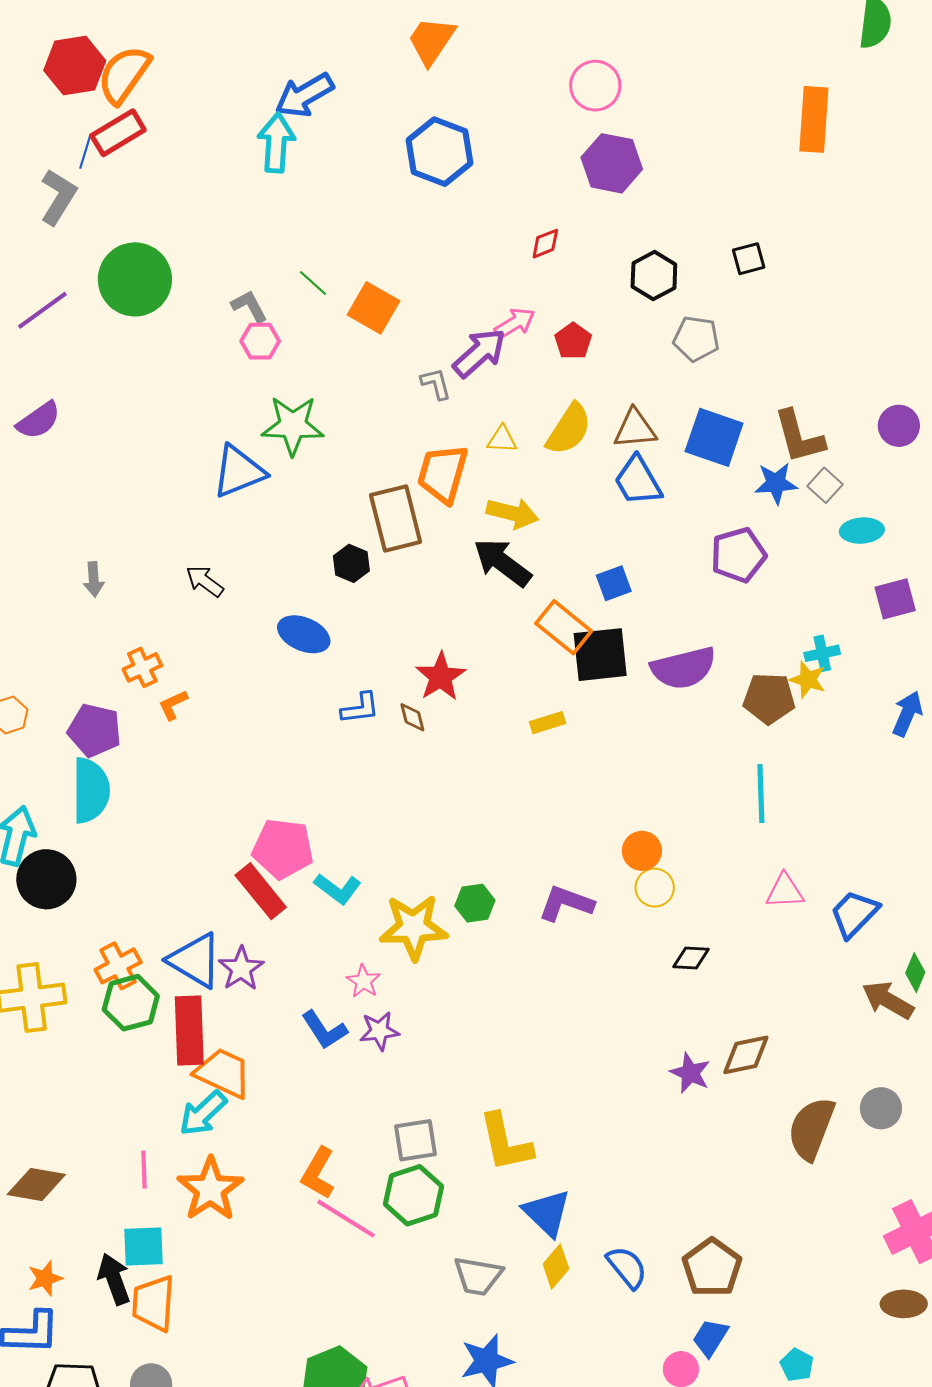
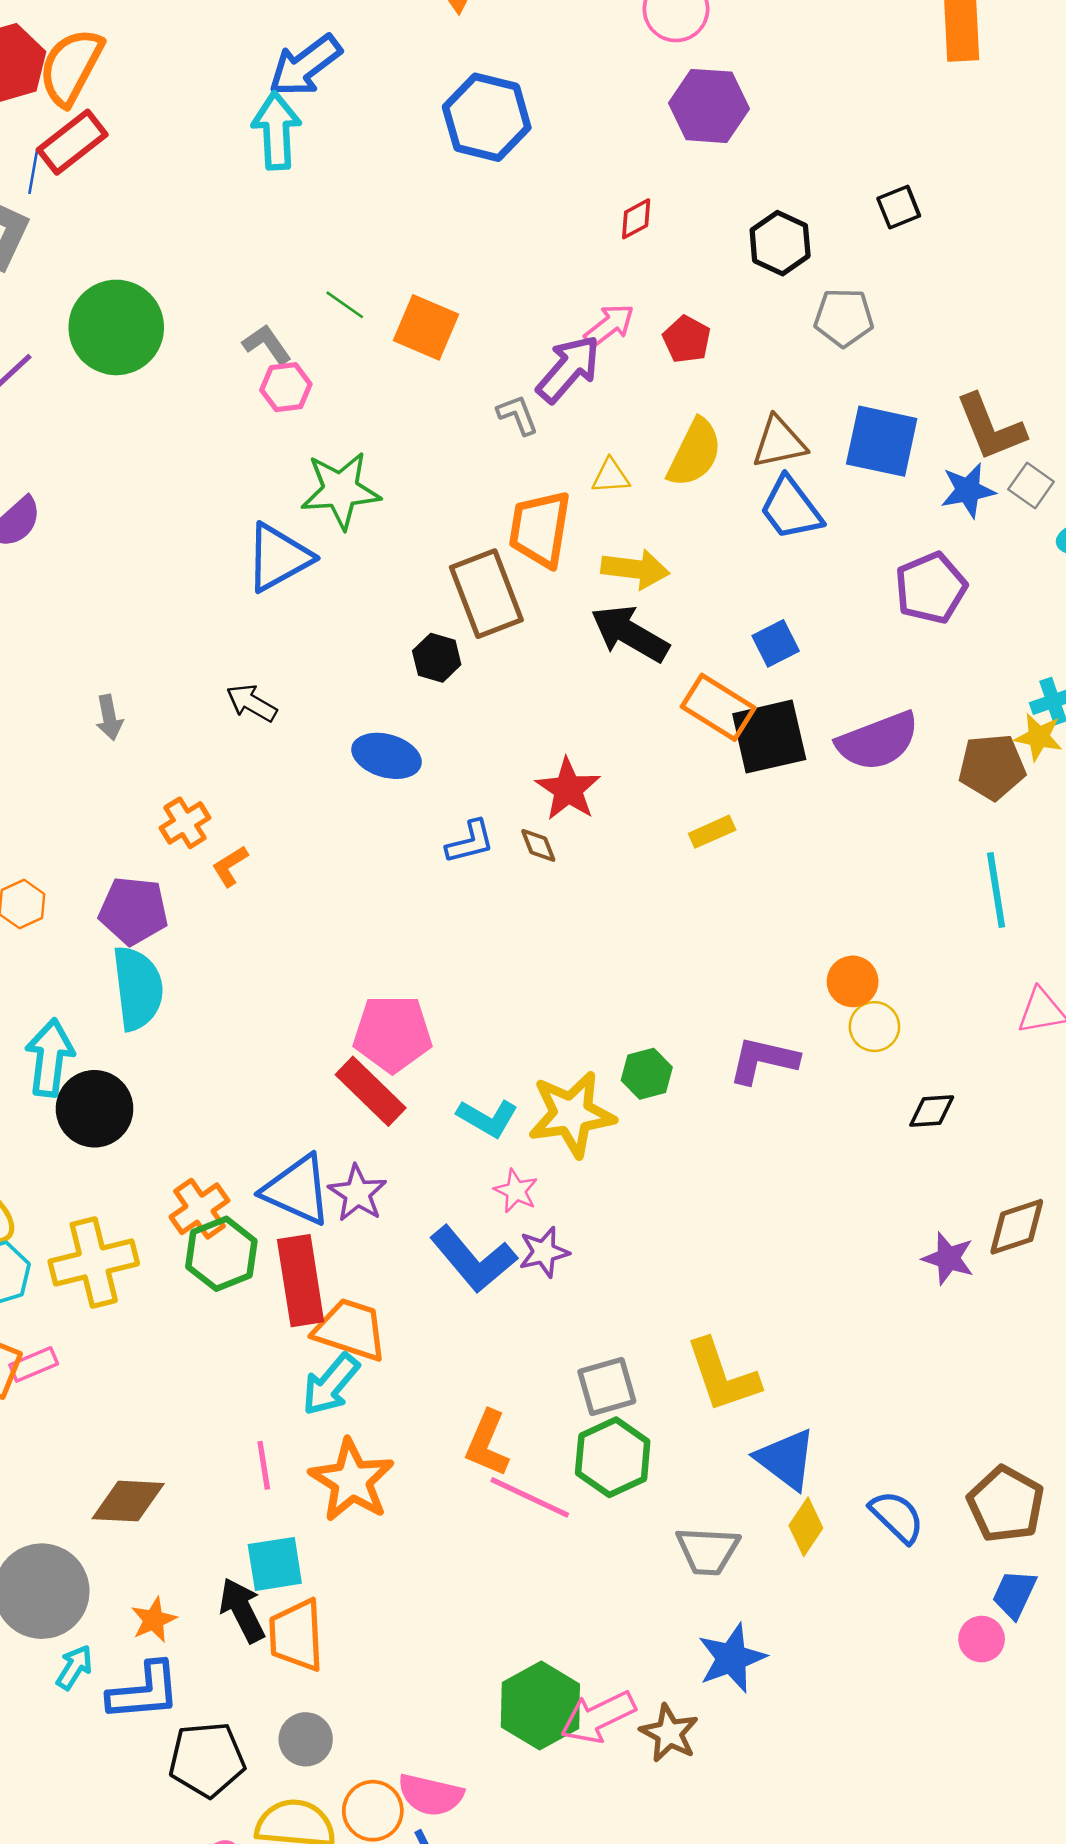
cyan L-shape: (338, 889) -> (488, 1118), moved
blue L-shape: (324, 1030) -> (473, 1259), size x1.4

